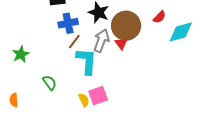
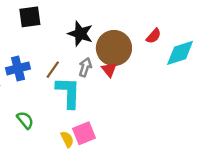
blue cross: (68, 23) -> (18, 68), moved
gray arrow: (101, 41) -> (85, 67), size x0.7

